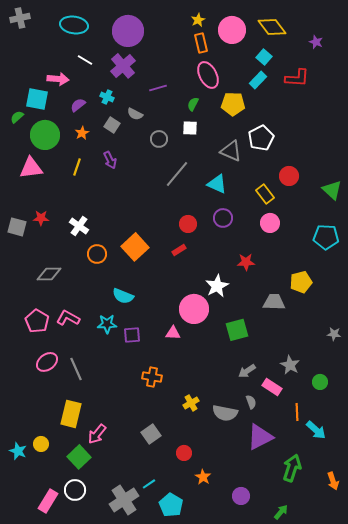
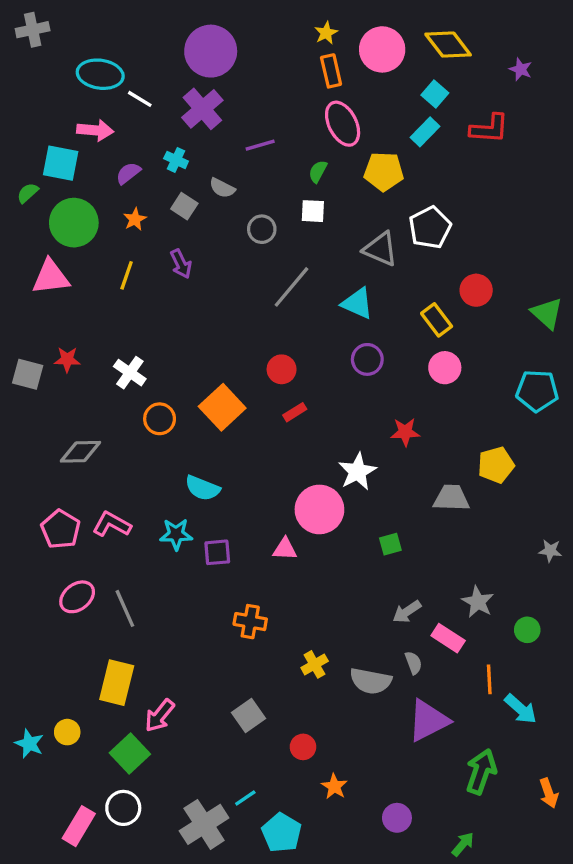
cyan ellipse: (74, 25) -> (100, 74), moved
red circle: (188, 224) -> (282, 369), moved
green square: (237, 330) -> (390, 544), size x0.6

